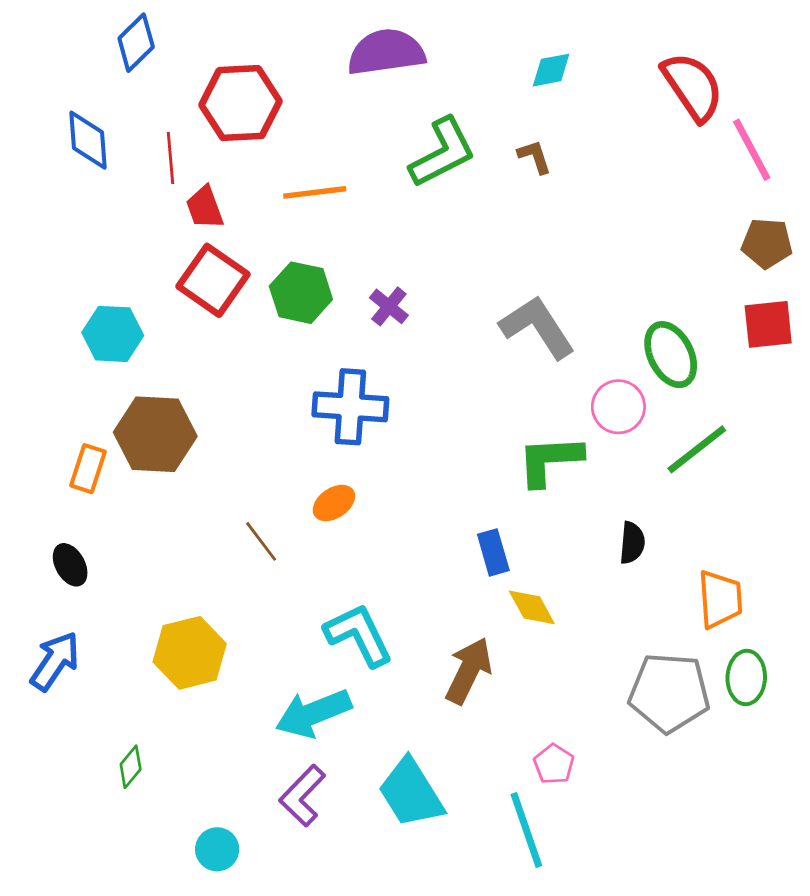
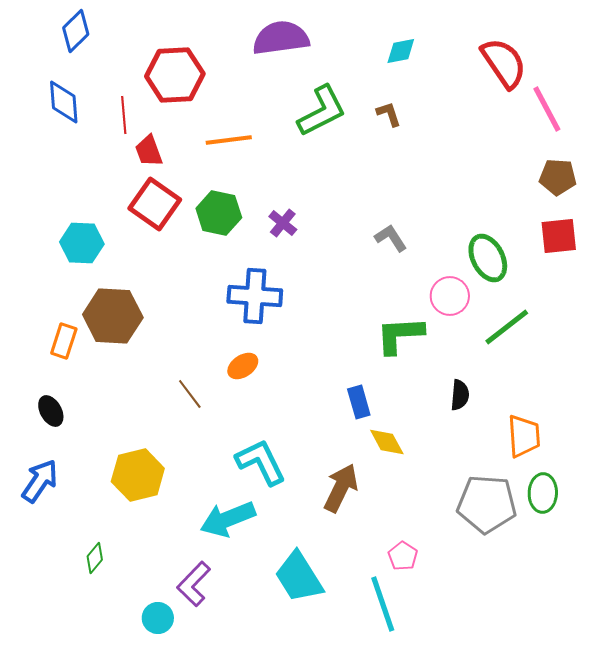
blue diamond: (136, 43) -> (76, 31), moved
gray L-shape: (537, 327) -> (391, 238), size x0.6
purple L-shape: (302, 796) -> (194, 584), moved

